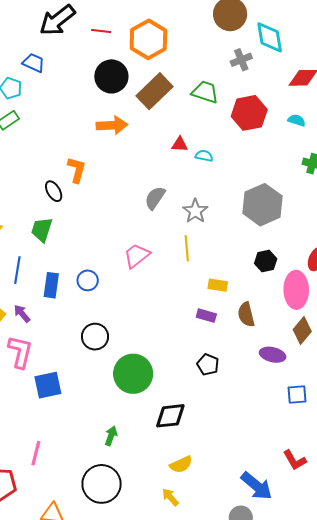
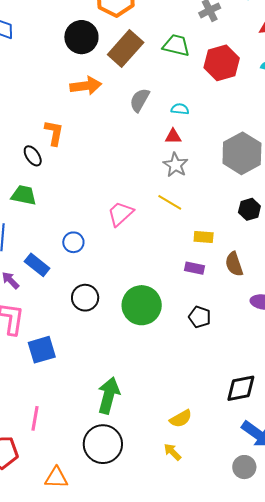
red triangle: (180, 144) -> (173, 136), moved
gray semicircle: (155, 198) -> (140, 100), moved
green trapezoid: (42, 230) -> (24, 195), turned 88
yellow line: (187, 248) -> (170, 202), turned -50
blue rectangle: (51, 285) -> (37, 265), moved, turned -55
green circle: (133, 374) -> (142, 305), moved
black diamond: (170, 416) -> (241, 388), moved
green arrow: (111, 436) -> (109, 395), size x1.8

